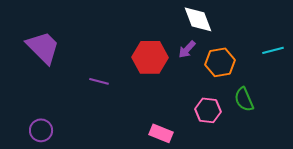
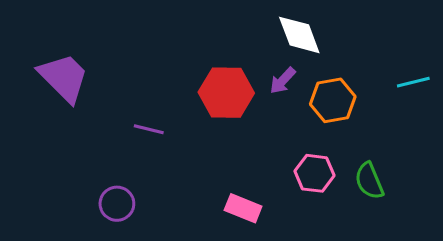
green semicircle: (244, 99) -> (369, 181), moved
purple circle: (41, 130) -> (117, 204), moved

